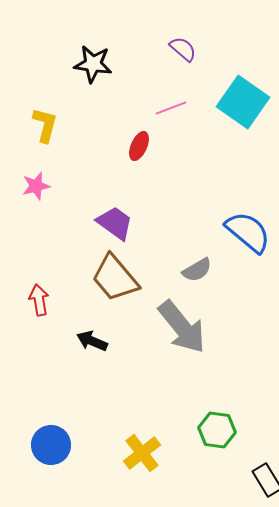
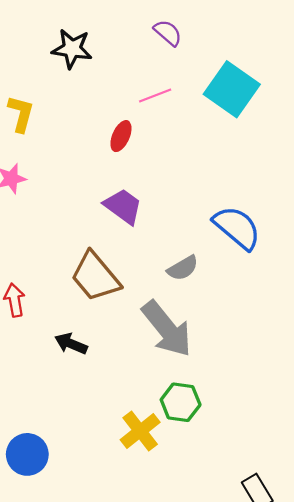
purple trapezoid: (115, 223) -> (123, 206), moved
green hexagon: (217, 430) -> (181, 402), moved
yellow cross: (142, 453) -> (140, 431), moved

